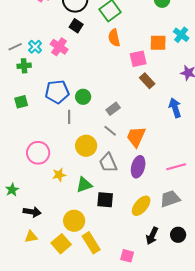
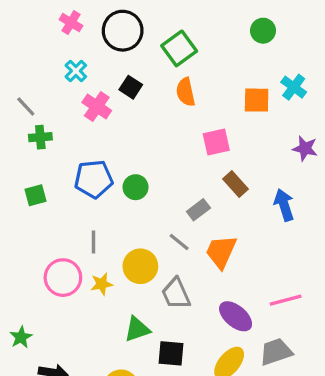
black square: (76, 26) -> (131, 87), moved
gray line: (15, 47) -> (26, 106), turned 72
cyan cross: (35, 47) -> (76, 71), moved
pink square: (138, 59) -> (216, 142), moved
brown rectangle: (147, 81) -> (236, 184), moved
gray rectangle: (113, 109) -> (198, 210), moved
gray line: (69, 117) -> (94, 242), moved
purple ellipse: (138, 167) -> (236, 316), moved, turned -65
yellow star: (59, 175) -> (102, 284), moved

